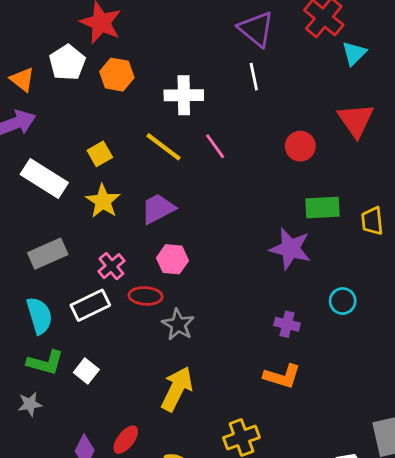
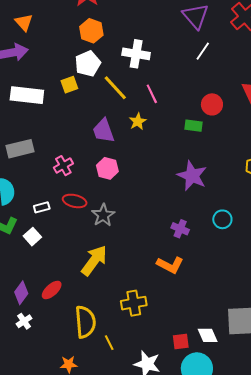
white pentagon: (67, 63) -> (88, 64), moved
white line: (254, 77) -> (203, 51), moved, turned 36
white rectangle: (44, 178) -> (27, 95), turned -36
yellow star: (103, 201) -> (138, 121), moved, size x0.7
green rectangle: (322, 207) -> (194, 126), moved, size x0.7
purple trapezoid: (158, 209) -> (103, 131), turned -92
red ellipse: (146, 296) -> (75, 201), moved
white rectangle: (90, 305) -> (42, 207), moved, size x0.6

